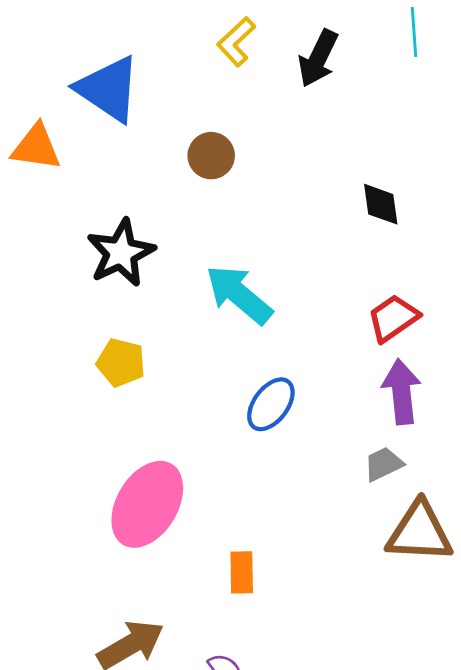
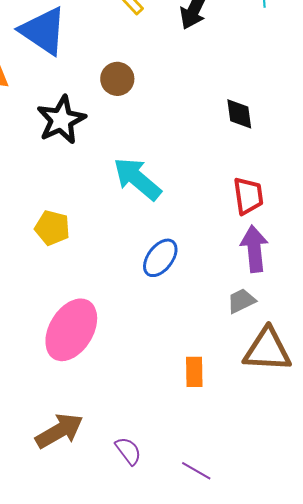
black star: (121, 253) -> (61, 120), moved
red trapezoid: (393, 318) -> (248, 196), turned 117
orange rectangle: (242, 572) -> (194, 372), moved

